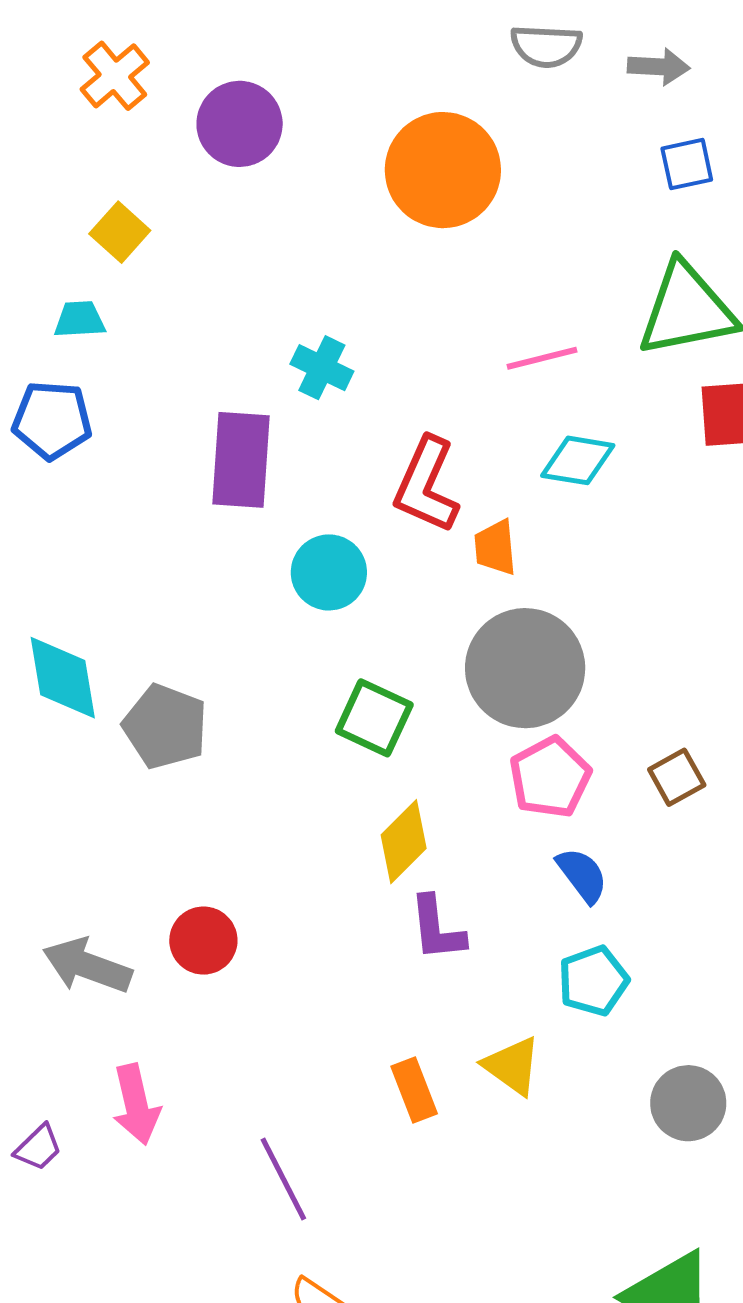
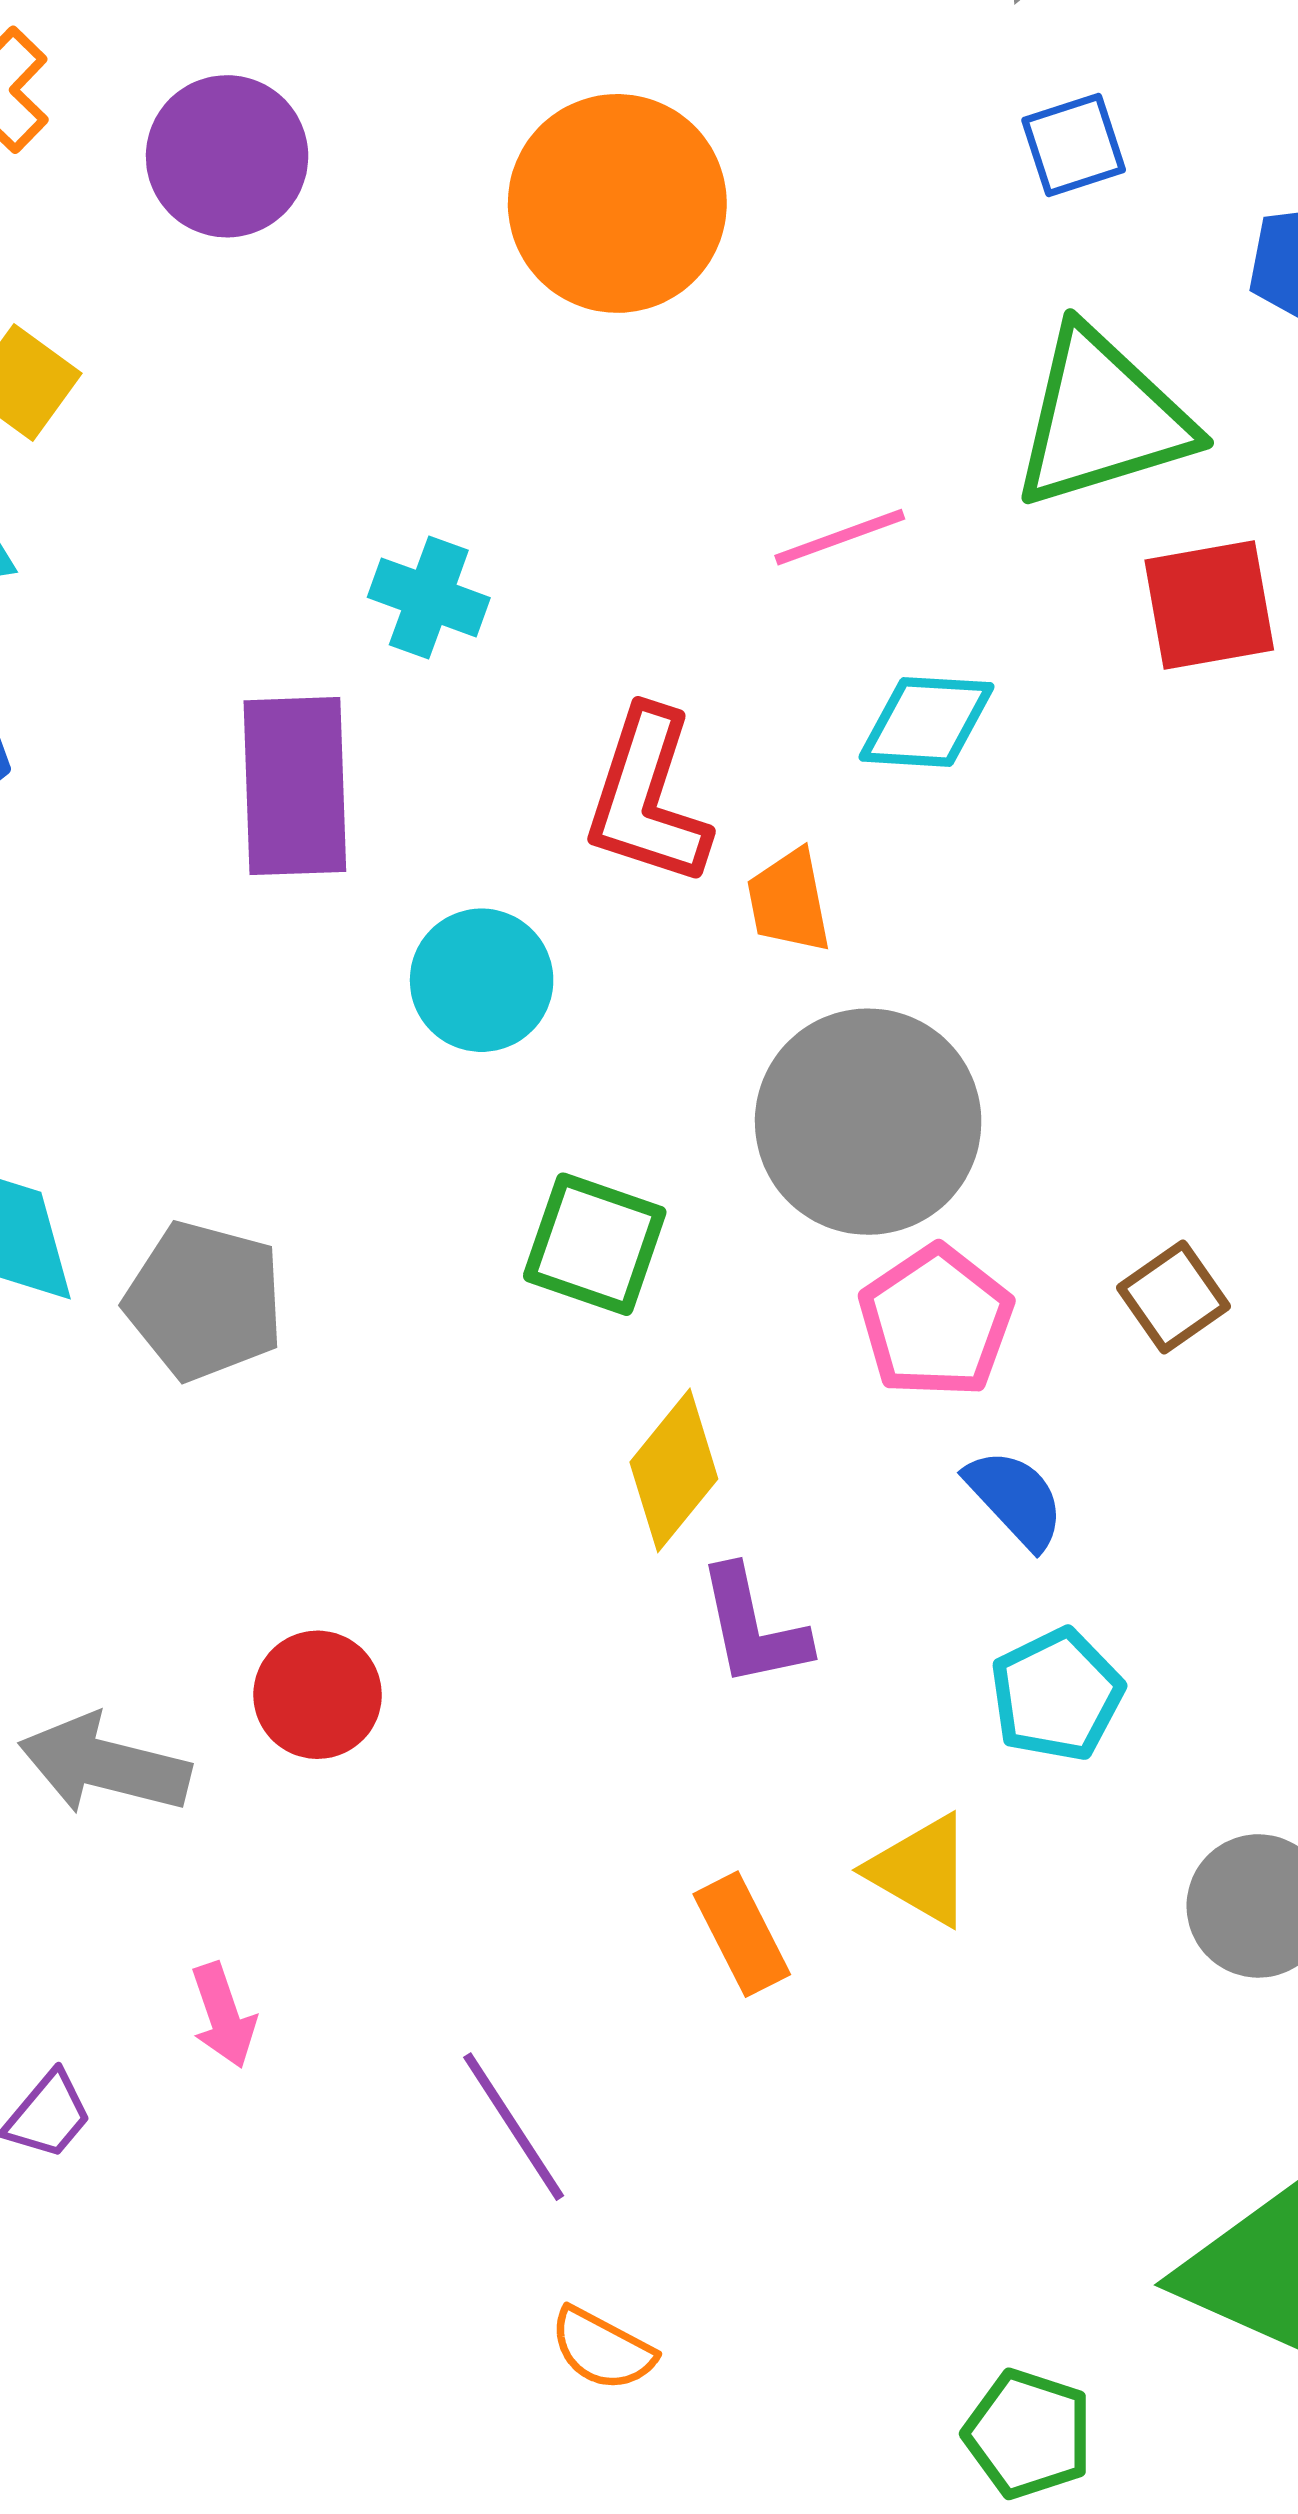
pink arrow: (136, 1104) -> (223, 2015), size x0.7

